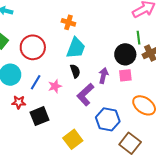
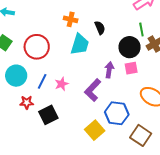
black semicircle: (75, 71) -> (100, 28), moved
yellow square: (73, 139) -> (95, 130), moved

